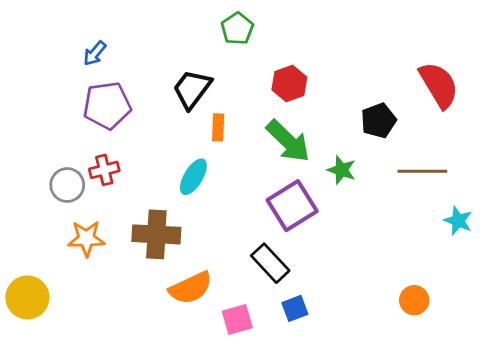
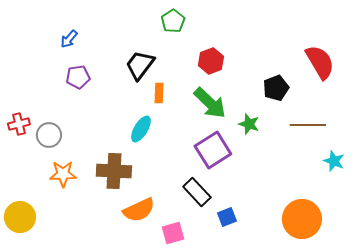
purple pentagon: (107, 105) -> (78, 77), size x0.7
red cross: (104, 170) -> (19, 124), moved
orange circle: (414, 300) -> (302, 219), size x1.8
blue square: (295, 308) -> (227, 217), moved

